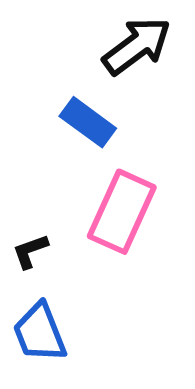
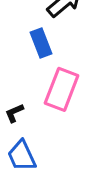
blue rectangle: (88, 122) -> (41, 43), turned 36

